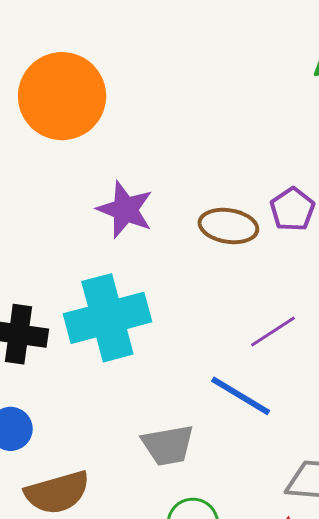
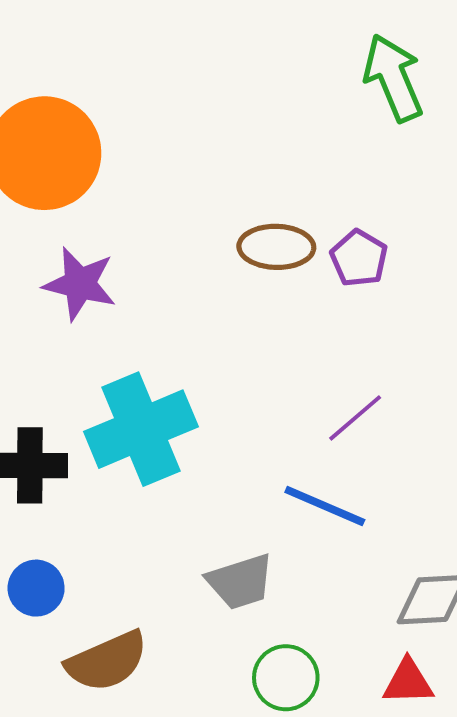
purple star: (125, 210) -> (80, 284), moved
brown ellipse: (228, 226) -> (276, 247), moved

